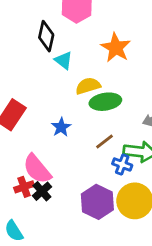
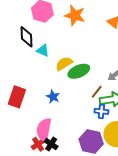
orange star: (116, 48) -> (75, 15), moved
brown line: (105, 142) -> (97, 92), moved
pink semicircle: (37, 169) -> (44, 130), turned 65

